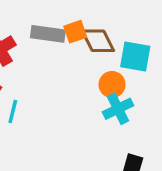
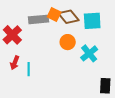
orange square: (75, 32) -> (54, 15), turned -32
orange circle: (112, 85) -> (68, 42), moved

